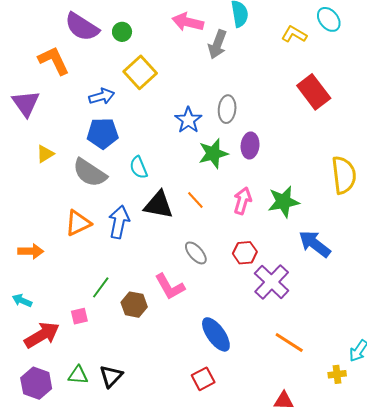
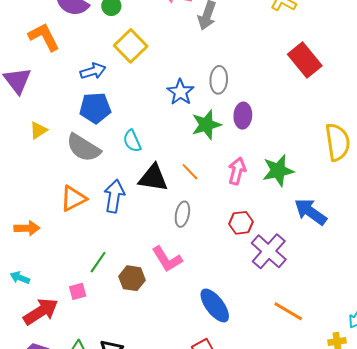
gray ellipse: (196, 253) -> (182, 214), moved, turned 55

